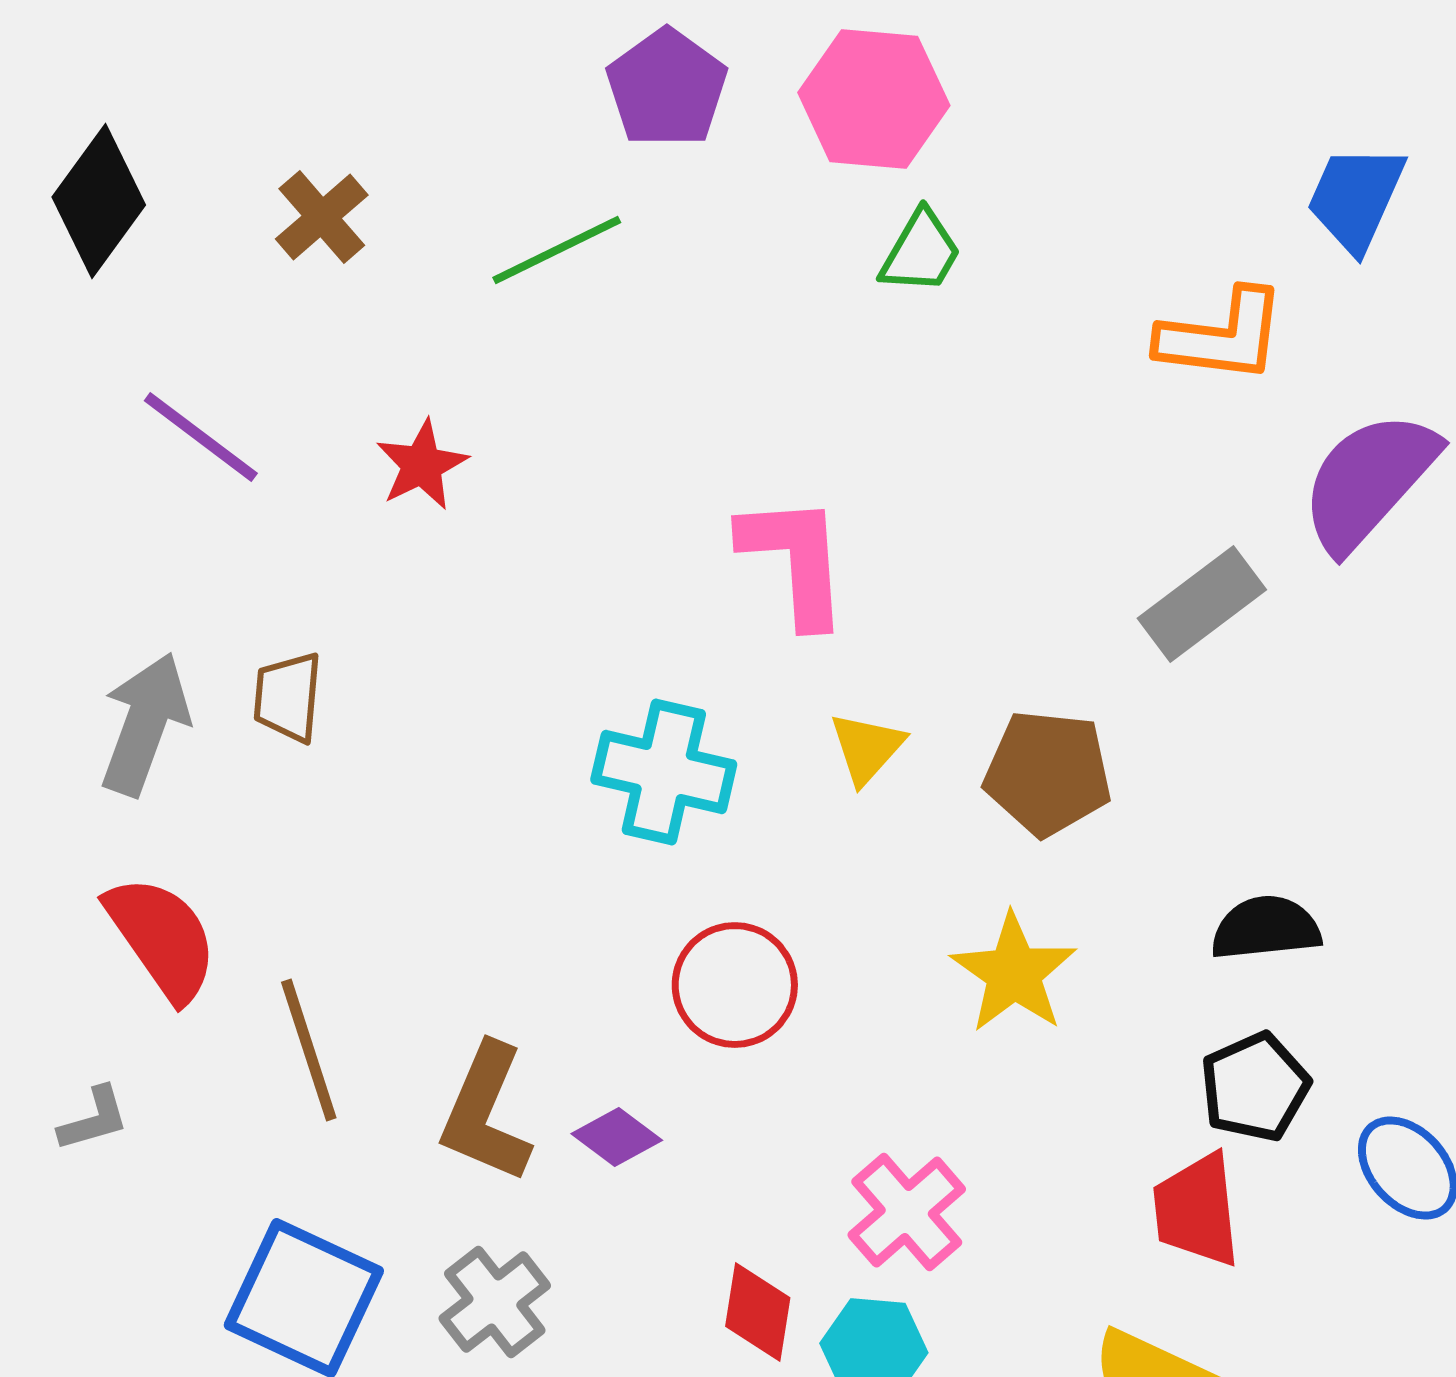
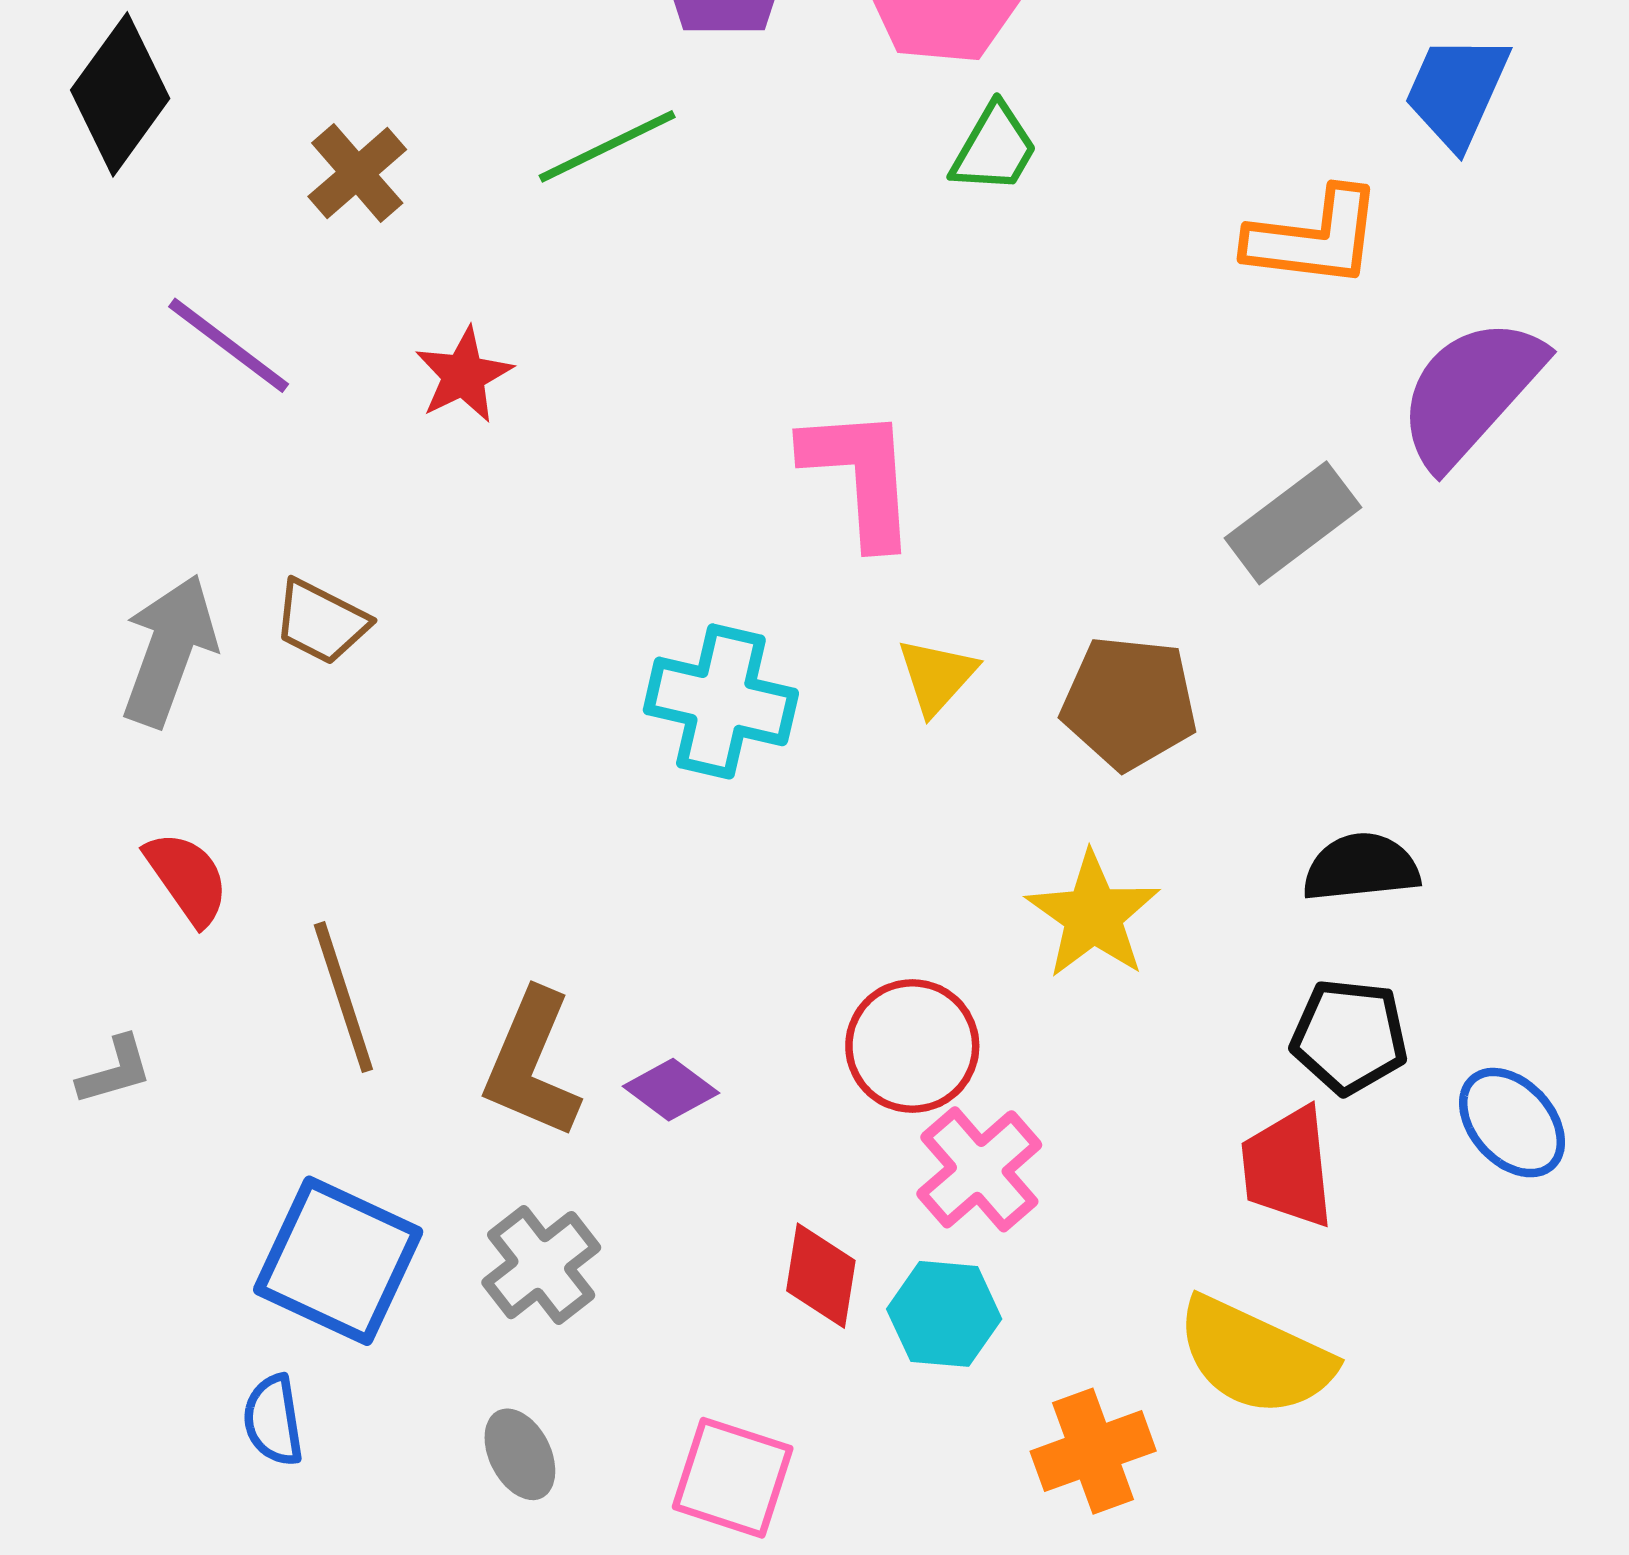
brown cross: (322, 217) -> (357, 173), moved
brown trapezoid: (288, 697) -> (321, 622), turned -68
red semicircle: (162, 938) -> (187, 878), size x0.7
red circle: (735, 985) -> (912, 1046), moved
black pentagon: (1255, 1087) -> (1349, 1036), turned 30

